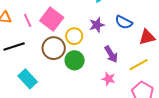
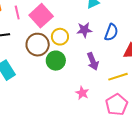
blue semicircle: (124, 22) -> (111, 32), turned -108
pink star: (108, 79) -> (82, 93), moved

